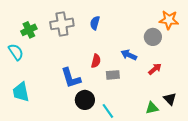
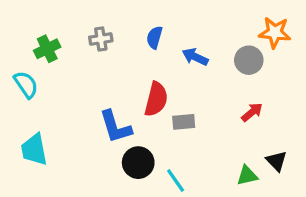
gray cross: (62, 24) -> (101, 39), size x0.6
blue arrow: (129, 55) -> (195, 57), moved
red semicircle: (96, 61) -> (156, 99), size x1.5

